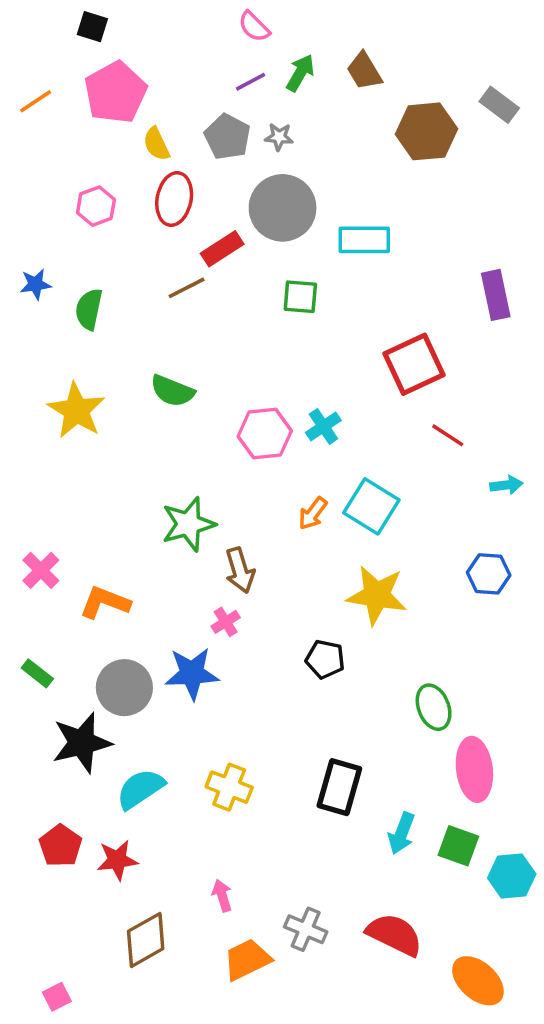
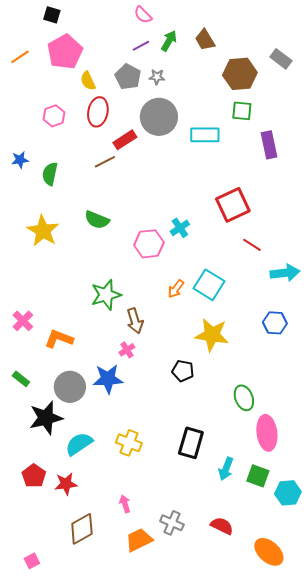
purple rectangle: (496, 295) -> (269, 145), moved
green square: (300, 297) -> (242, 111), moved
cyan cross: (323, 426) -> (180, 228), moved
cyan arrow: (506, 485) -> (285, 273), size x1.6
red semicircle: (394, 935) -> (222, 526), size x0.7

